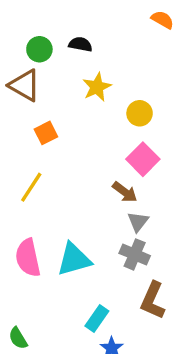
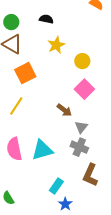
green circle: (39, 49) -> (11, 22), moved
orange square: (46, 133) -> (25, 73), size x1.5
brown arrow: (125, 192) -> (64, 110), moved

